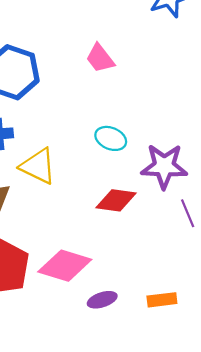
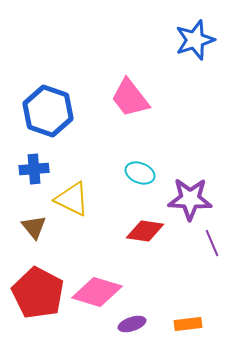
pink trapezoid: (100, 58) -> (130, 98), size x1.4

